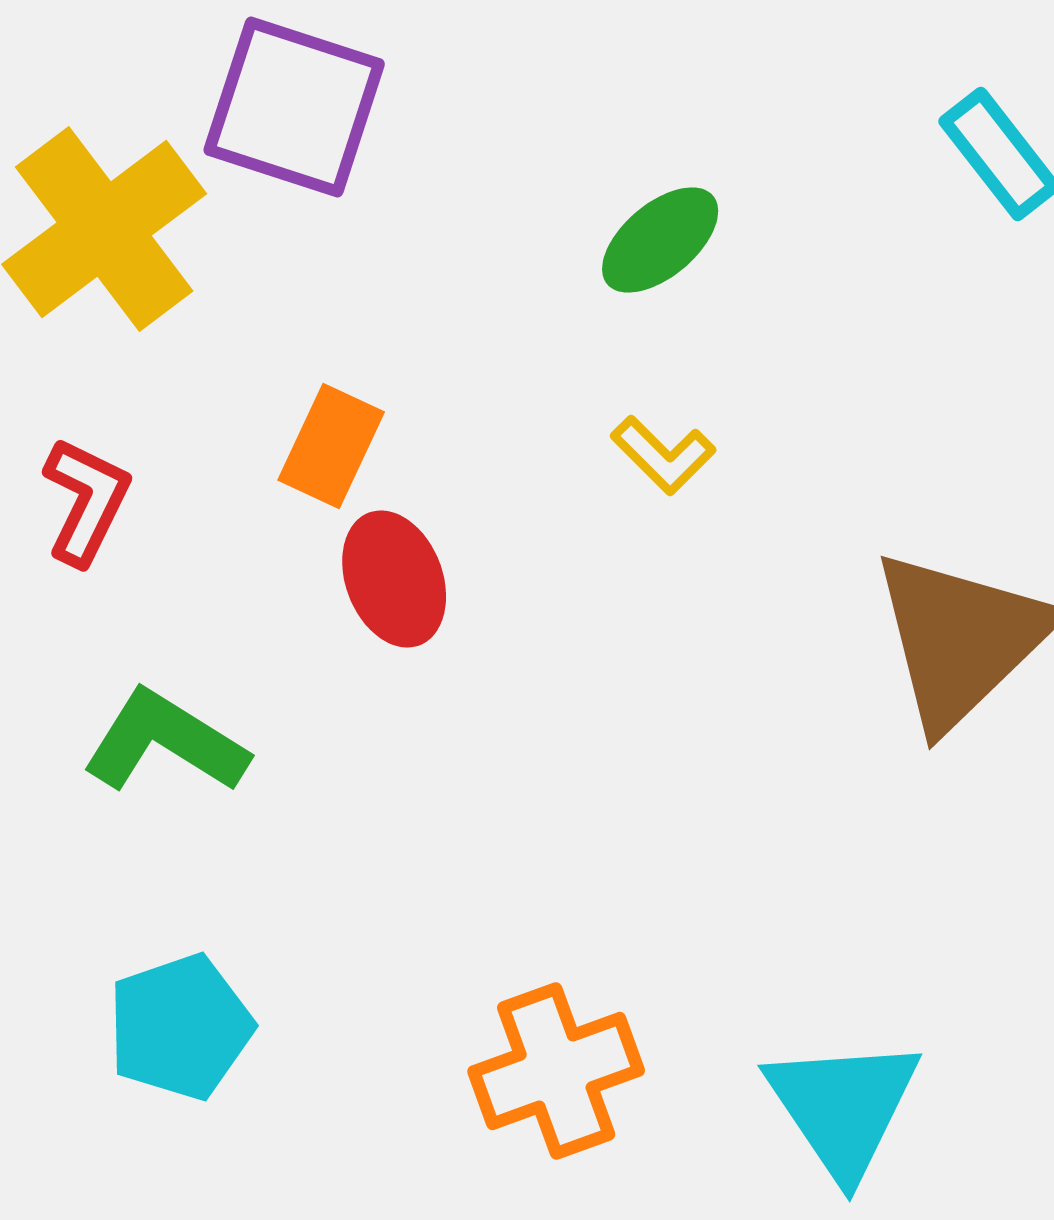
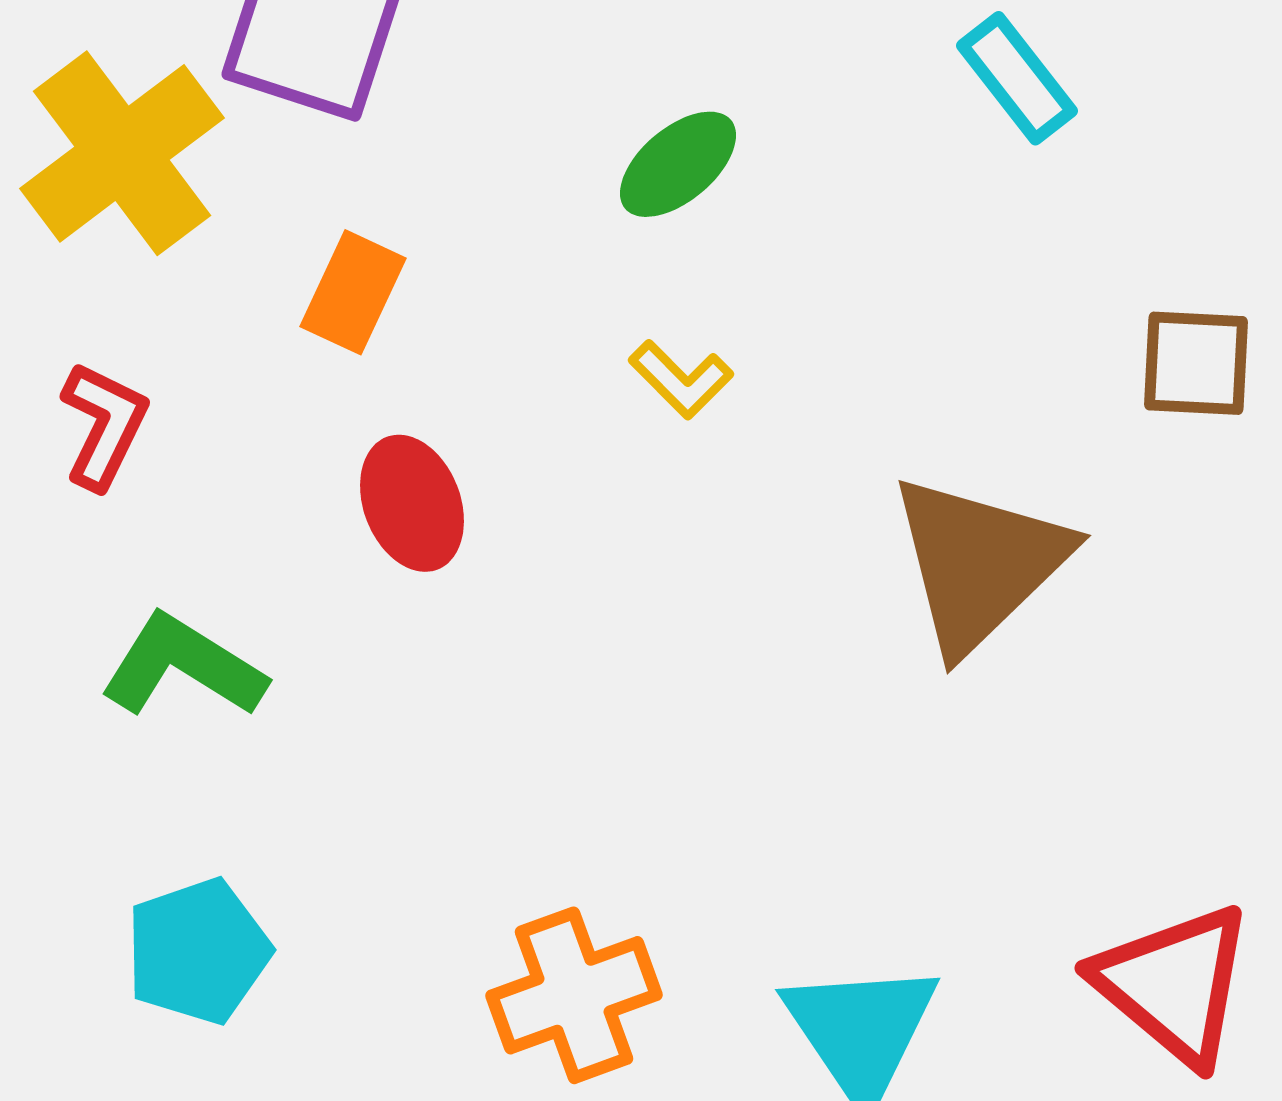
orange rectangle: (331, 446) -> (353, 292), moved

